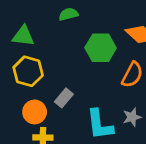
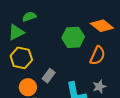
green semicircle: (68, 14) -> (29, 17), moved
green triangle: (23, 36) -> (16, 32), turned -30

